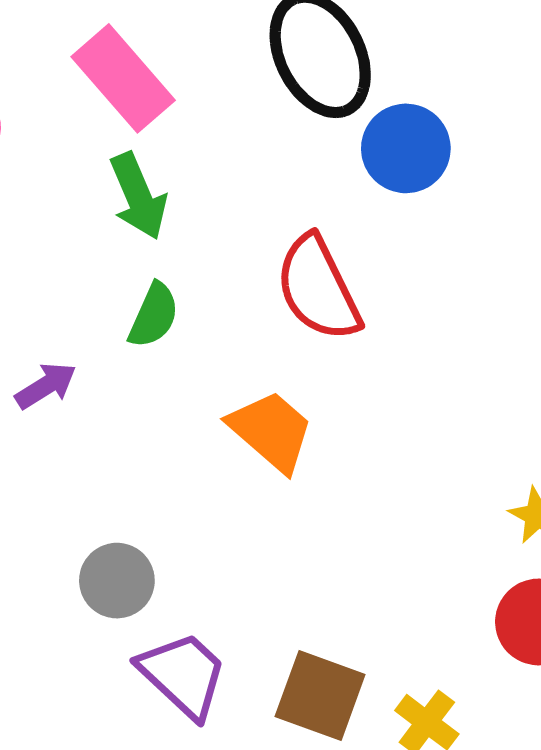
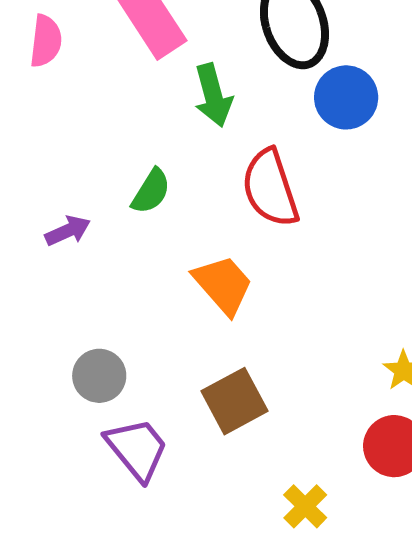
green arrow: (138, 196) -> (213, 95), moved
brown square: (320, 696) -> (235, 401), moved, turned 34

